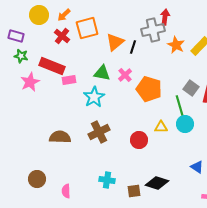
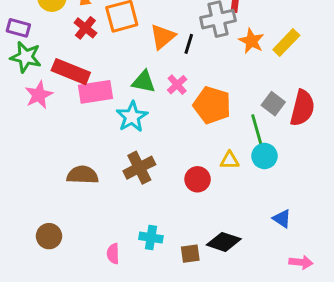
green star: (21, 56) -> (26, 57), size x1.5
pink rectangle: (69, 80) -> (96, 92), size x1.6
pink semicircle: (66, 191) -> (113, 254), moved

